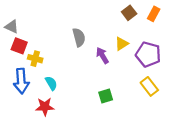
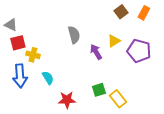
red square: (19, 46) -> (18, 43), turned -35
yellow rectangle: (149, 86) -> (118, 99), moved
red star: (45, 107) -> (67, 100), moved

